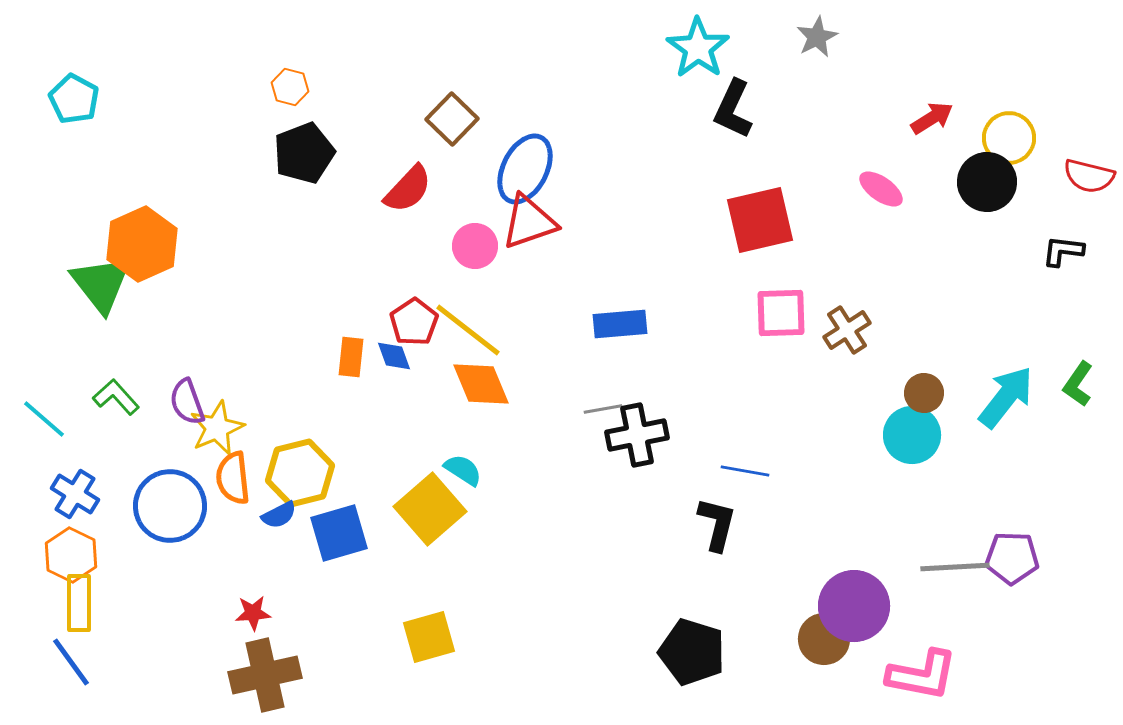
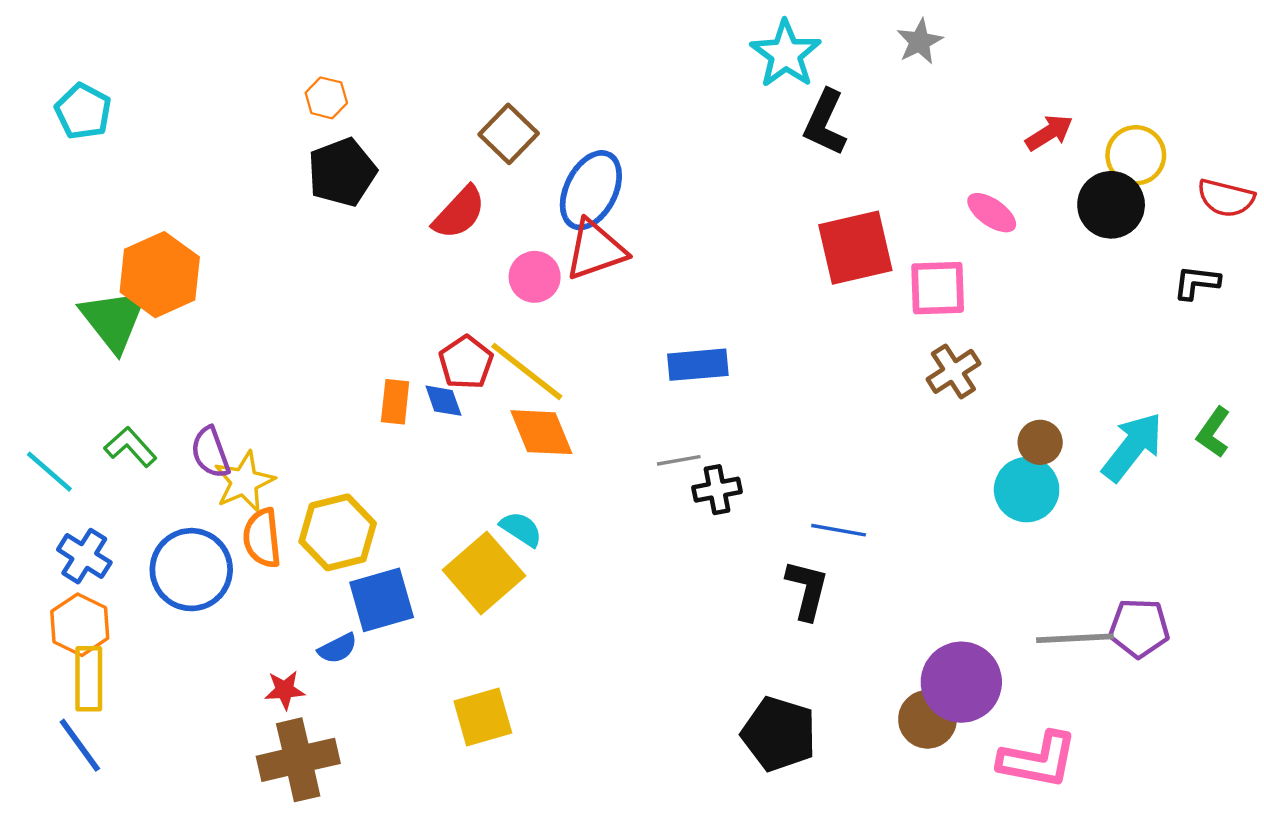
pink square: (781, 313) -> (938, 288), moved
black cross: (637, 435) -> (717, 490), size x0.7
blue semicircle: (279, 515) -> (338, 648), moved

